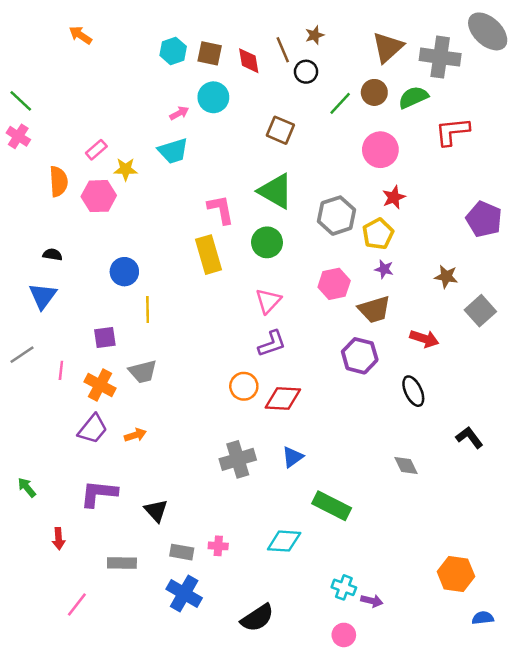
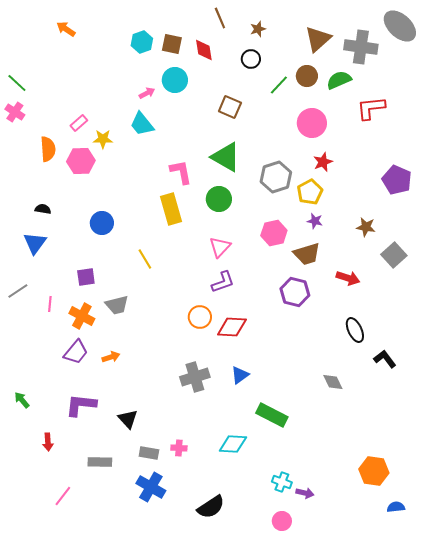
brown line: (283, 50) -> (220, 18), moved
cyan trapezoid: (173, 151) -> (142, 124), turned 68
yellow line: (148, 309) -> (145, 259), moved, turned -30
black ellipse: (413, 391) -> (355, 330), moved

